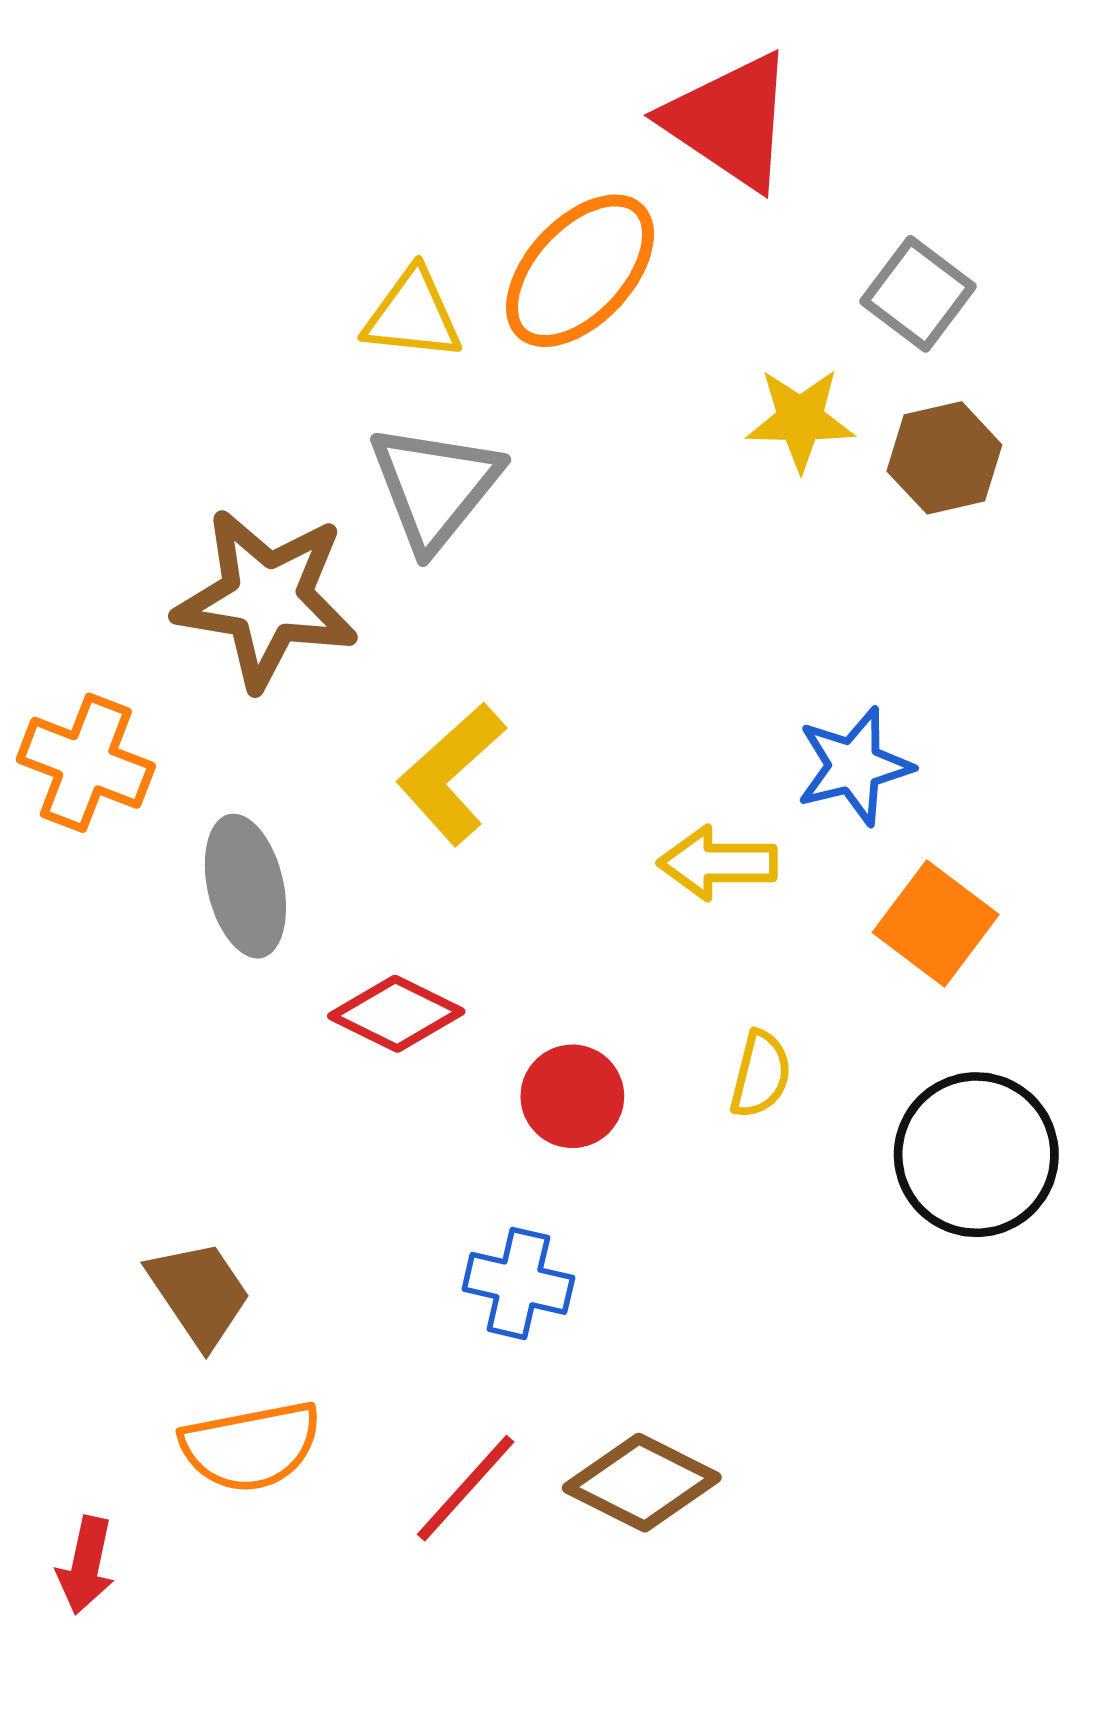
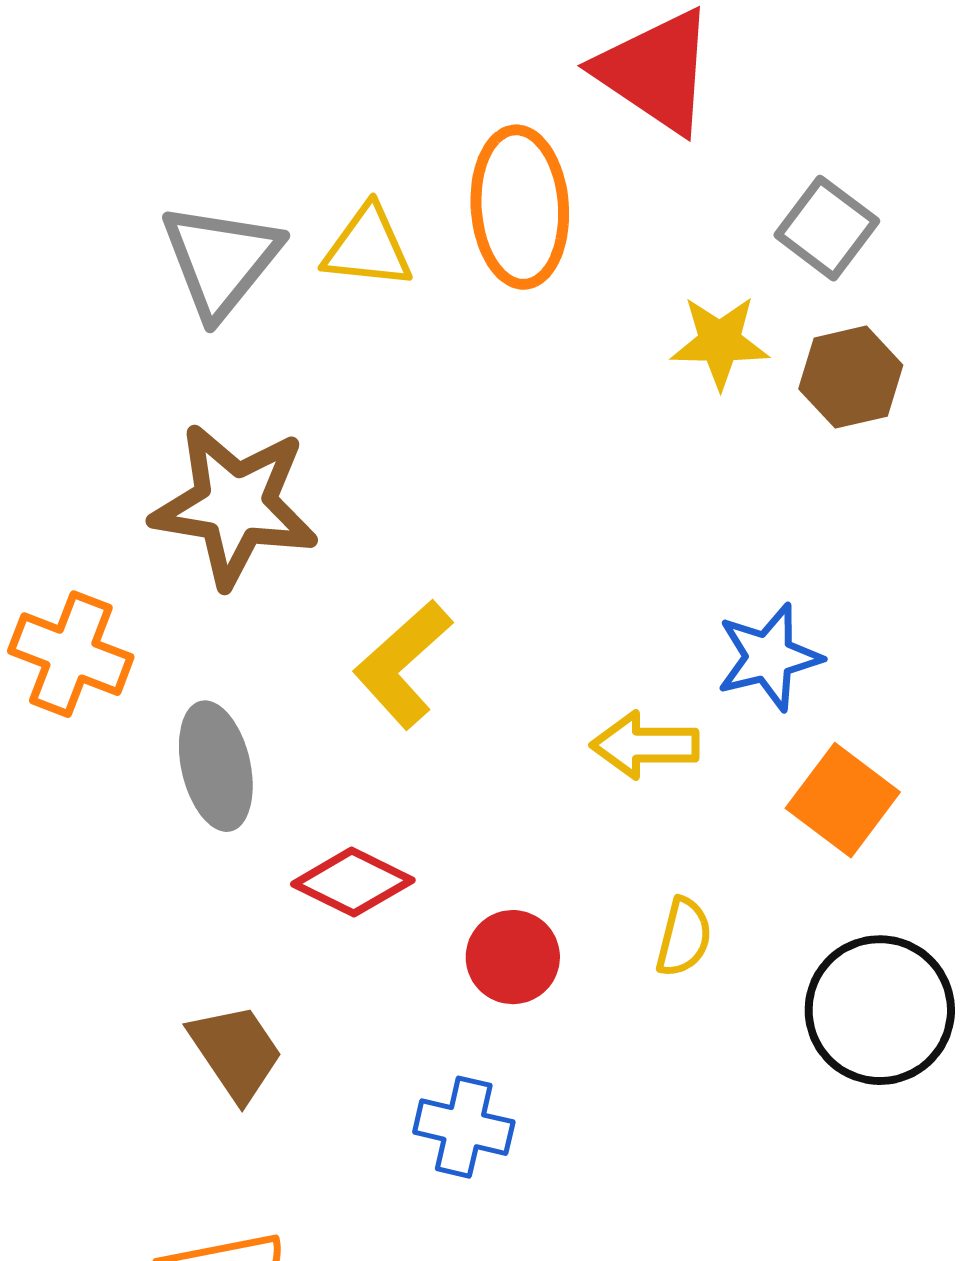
orange ellipse: (580, 271) -> (520, 207), turned -47
gray triangle: (435, 487) -> (221, 260), moved
brown trapezoid: (199, 1293) -> (236, 1052), moved

